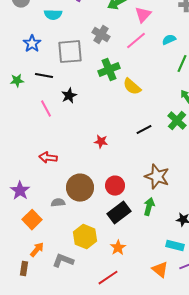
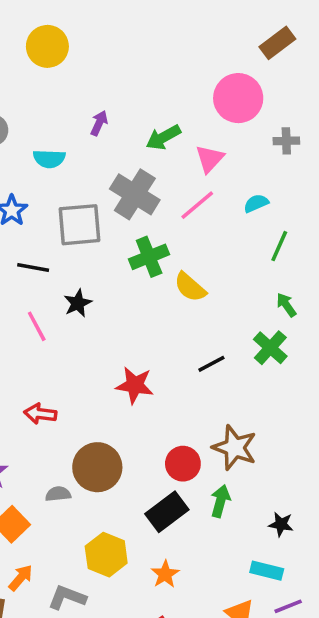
gray cross: (101, 35) -> (135, 194), size x1.5
red star: (101, 142) -> (135, 385), size x1.5
red circle: (115, 186) -> (183, 464), moved

